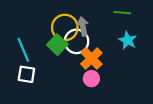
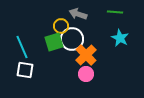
gray arrow: (83, 26) -> (78, 14), moved, turned -60
yellow circle: (65, 28) -> (61, 26), size x0.6
green square: (57, 45) -> (54, 42), turned 30

